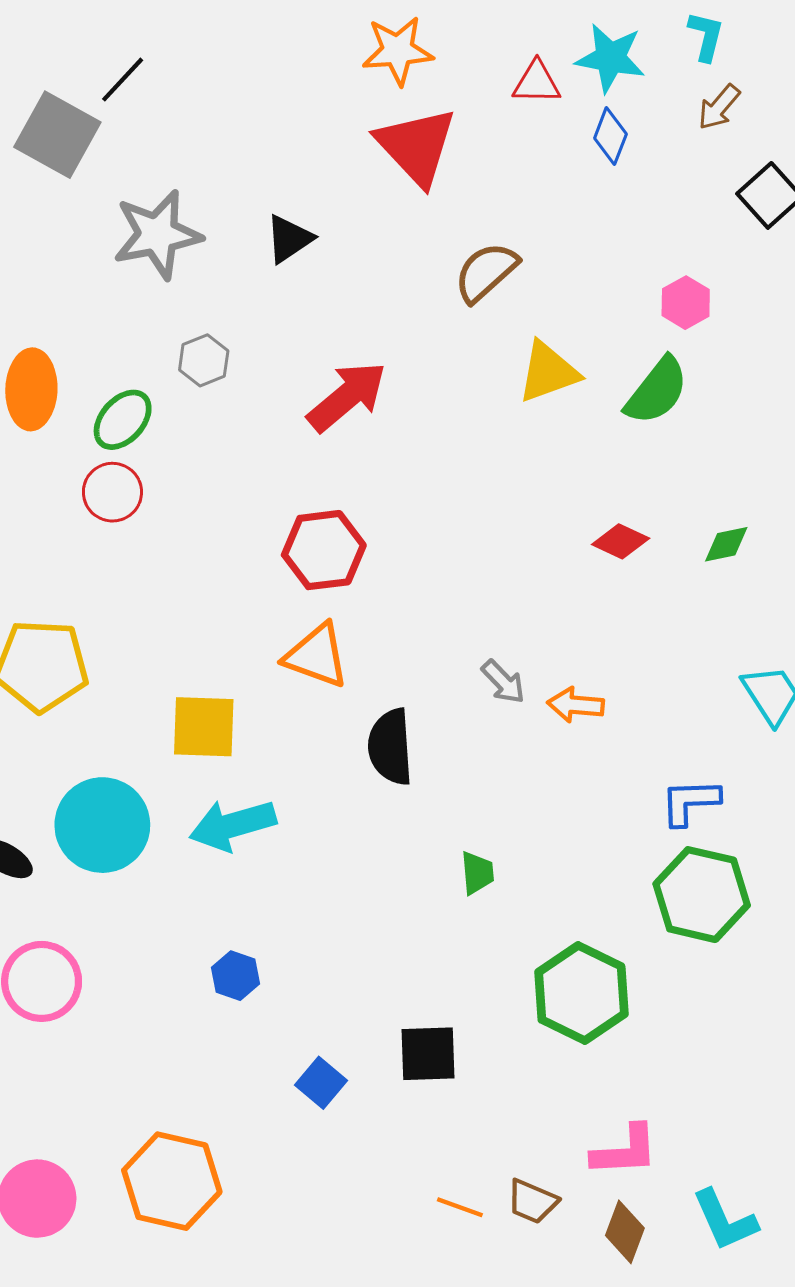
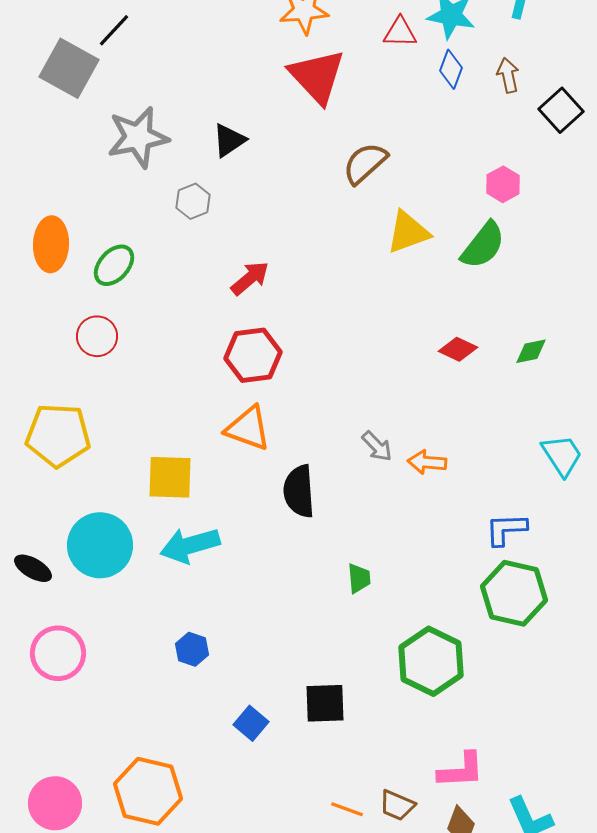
brown arrow: (719, 107) -> (508, 75), moved, turned 128
gray hexagon: (204, 360) -> (193, 201), moved
red arrow: (347, 397) -> (250, 278), moved, size x0.7
red circle: (112, 492) -> (97, 336), moved

